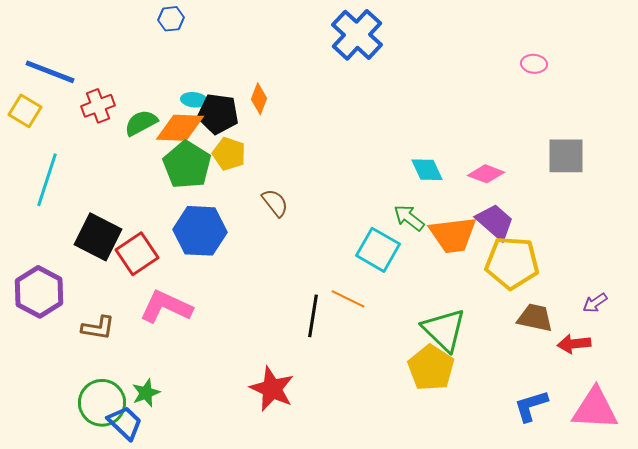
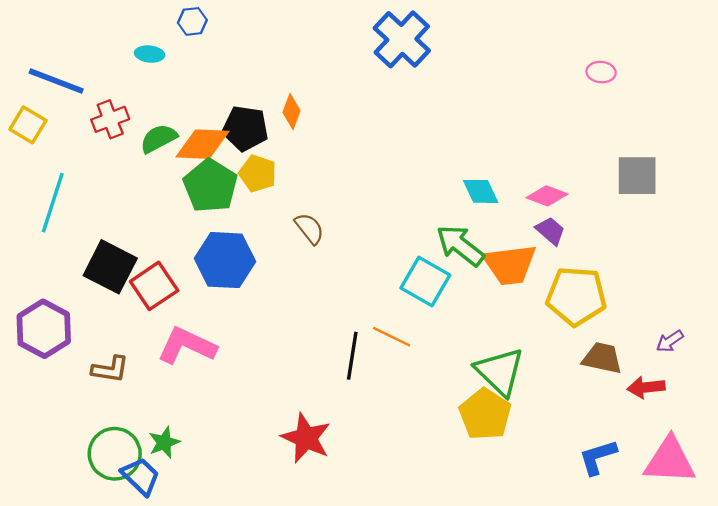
cyan ellipse: (194, 100) -> (150, 54), moved
green arrow: (409, 218) -> (460, 245), size x1.4
purple trapezoid: (495, 222) -> (550, 231), moved, size x0.7

